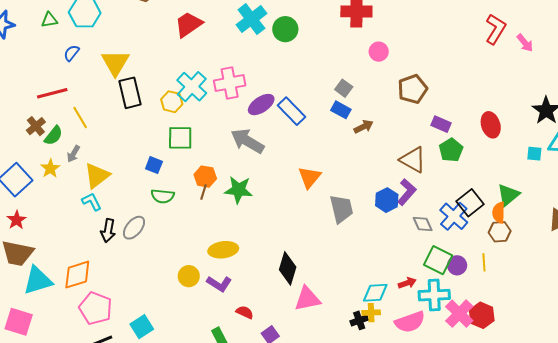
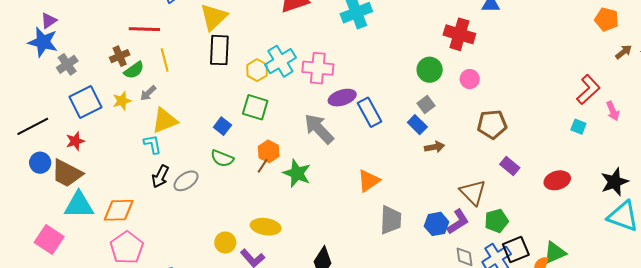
green circle: (285, 29) -> (430, 70), moved
red ellipse: (491, 125) -> (557, 180), turned 75
green pentagon: (451, 150) -> (496, 221), moved
cyan square: (534, 154) -> (578, 127), moved

